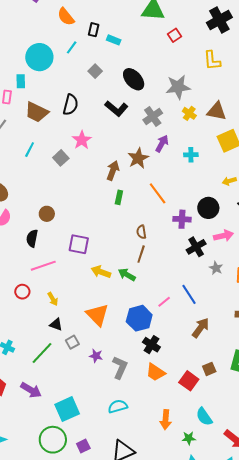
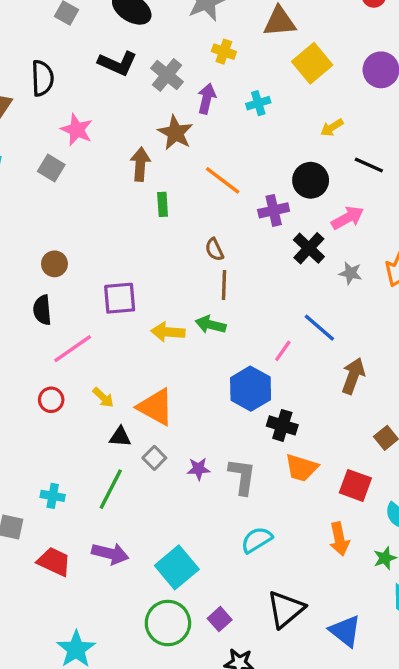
yellow cross: (189, 113) -> (224, 52), moved
gray cross: (153, 116) -> (167, 75), moved
orange triangle: (97, 315) -> (156, 407), moved
red square: (189, 381) -> (355, 485), moved

